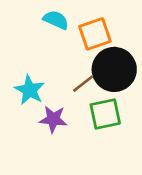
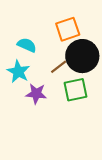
cyan semicircle: (56, 20) -> (27, 45), moved

